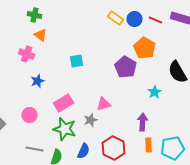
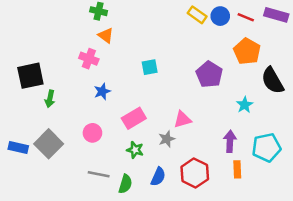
orange pentagon: (145, 48) -> (247, 51), moved
green star: (65, 129) -> (135, 150), size x0.6
cyan pentagon: (173, 148) -> (266, 147), moved

